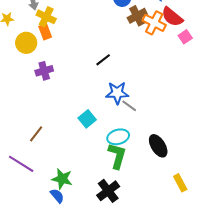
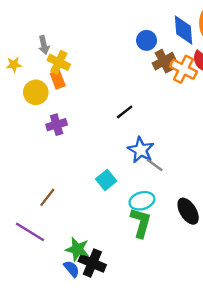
blue star: (117, 93) -> (141, 150), turned 30
black cross: (108, 191) -> (92, 263), moved, turned -30

